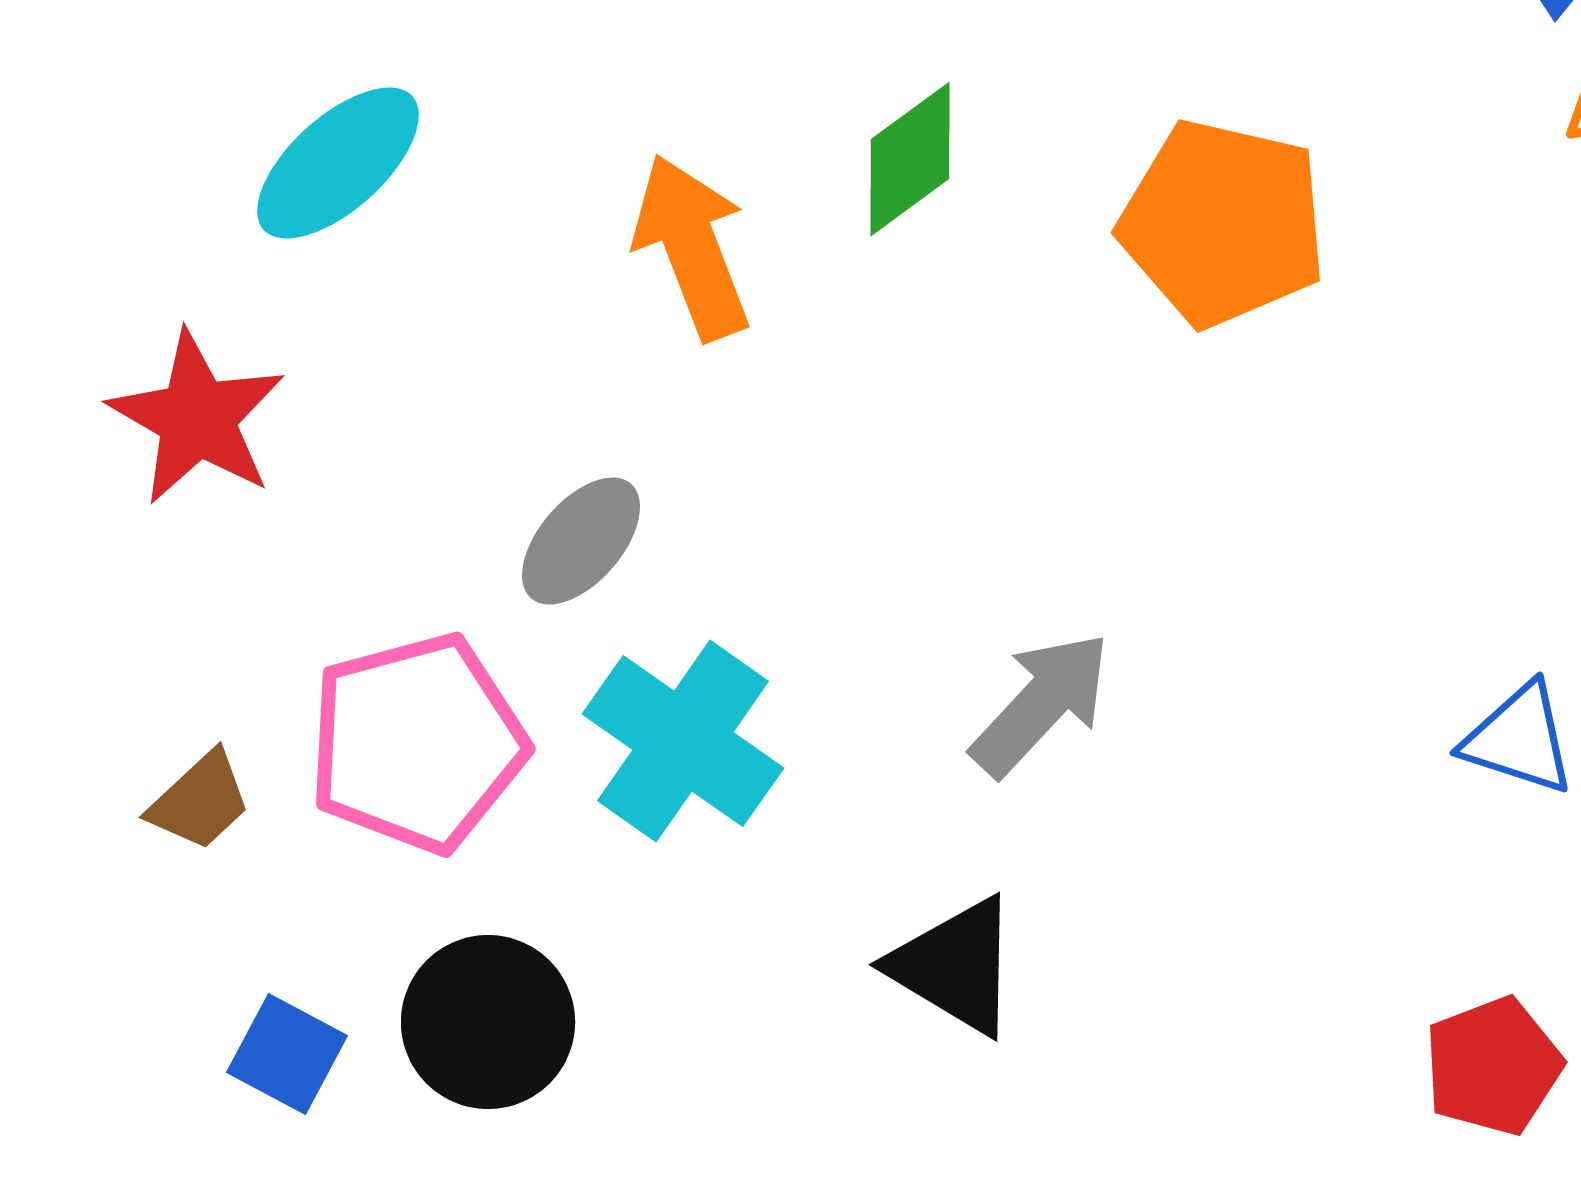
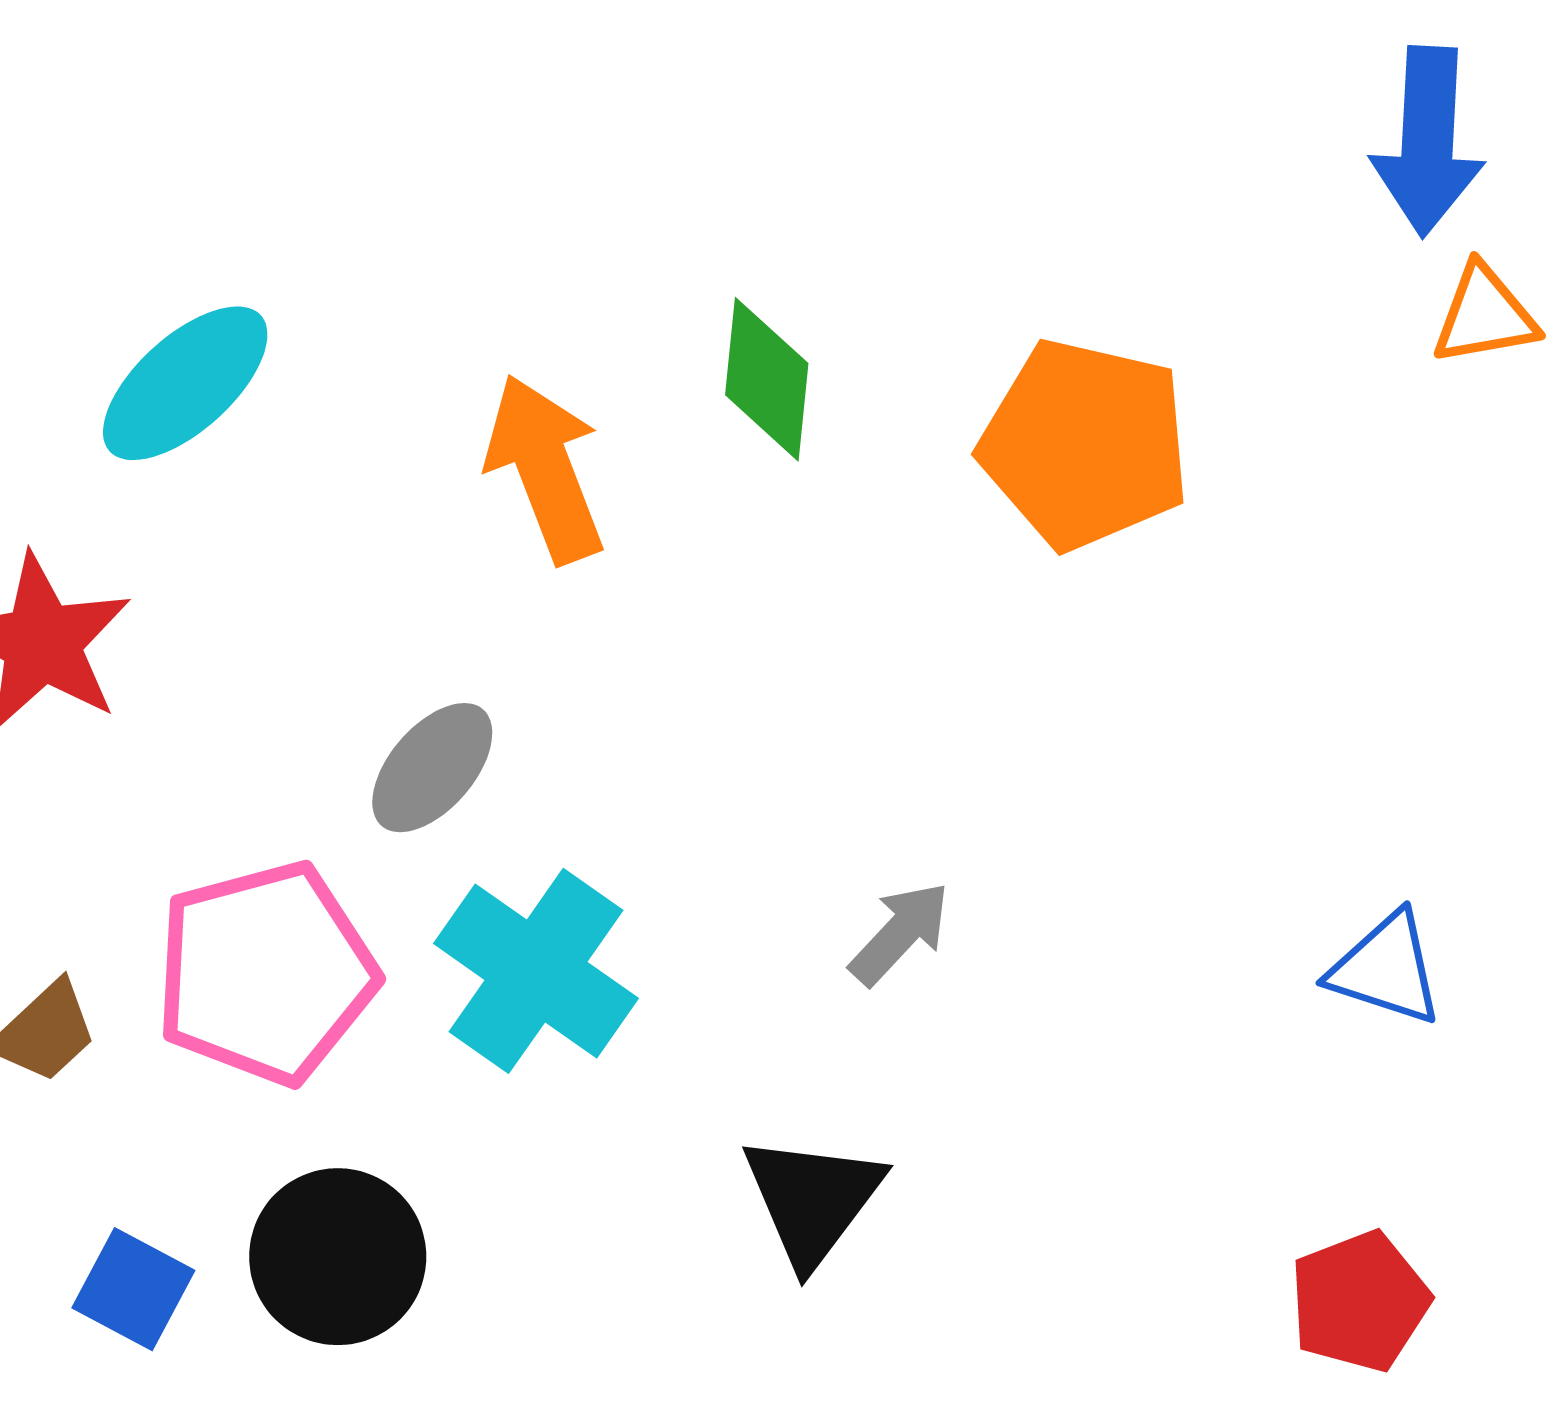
green diamond: (910, 159) -> (767, 379), turned -48
gray arrow: (1041, 704) -> (900, 933), size x0.7
black triangle: (955, 966) -> (813, 1200), turned 36

